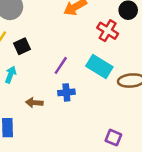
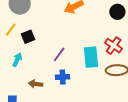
red cross: (108, 31) -> (114, 46), moved
cyan rectangle: (99, 67) -> (91, 57), turned 50

